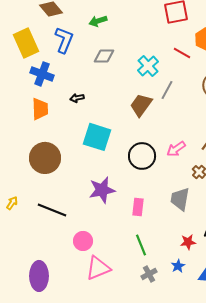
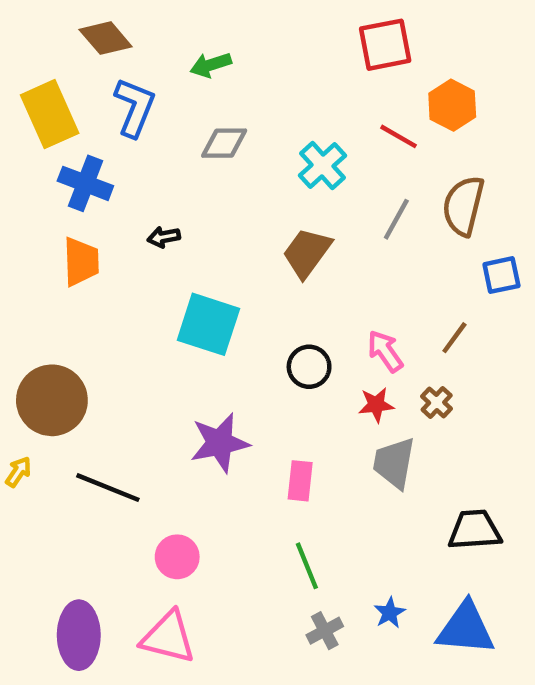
gray line: (167, 90) -> (396, 219), moved
pink arrow: (176, 149) -> (385, 351), turned 90
black circle: (142, 156) -> (309, 367), size x0.7
brown circle: (45, 158) -> (52, 400), moved
red star: (188, 242) -> (376, 405), moved
pink triangle: (98, 268) -> (168, 637), moved, turned 36

